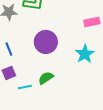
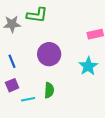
green semicircle: (46, 78) -> (49, 90), turned 126

